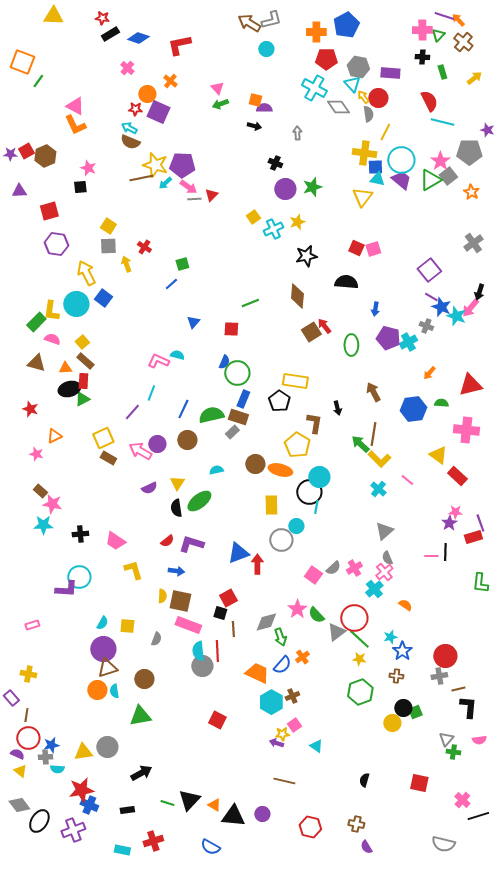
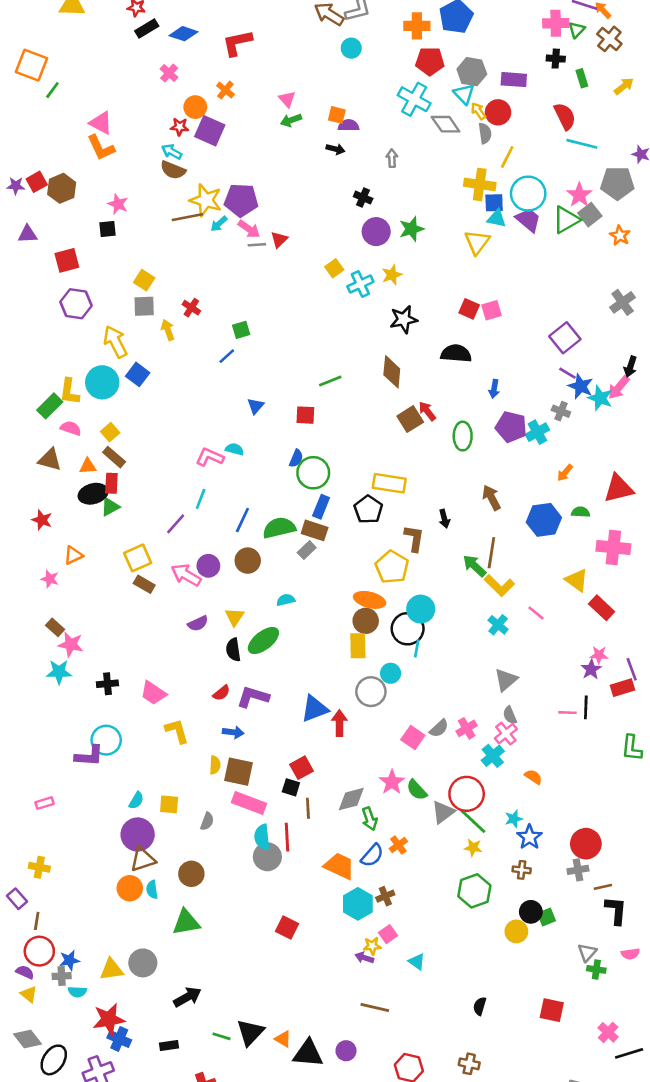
brown circle: (255, 464) -> (366, 621), moved

